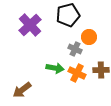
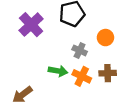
orange circle: (89, 37) -> (105, 38), moved

